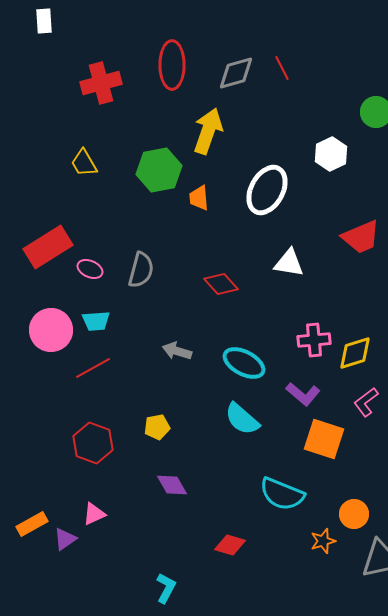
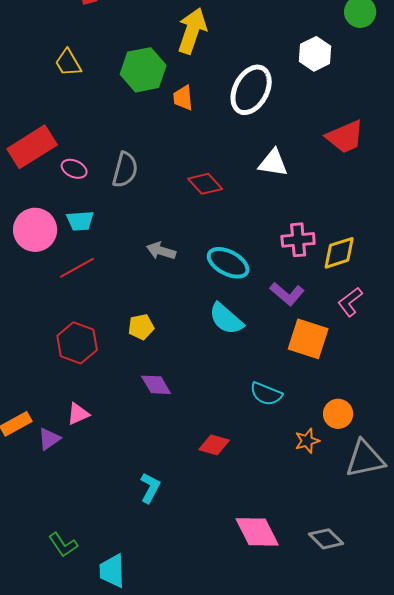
cyan semicircle: (282, 494) -> (266, 394), size x0.7

